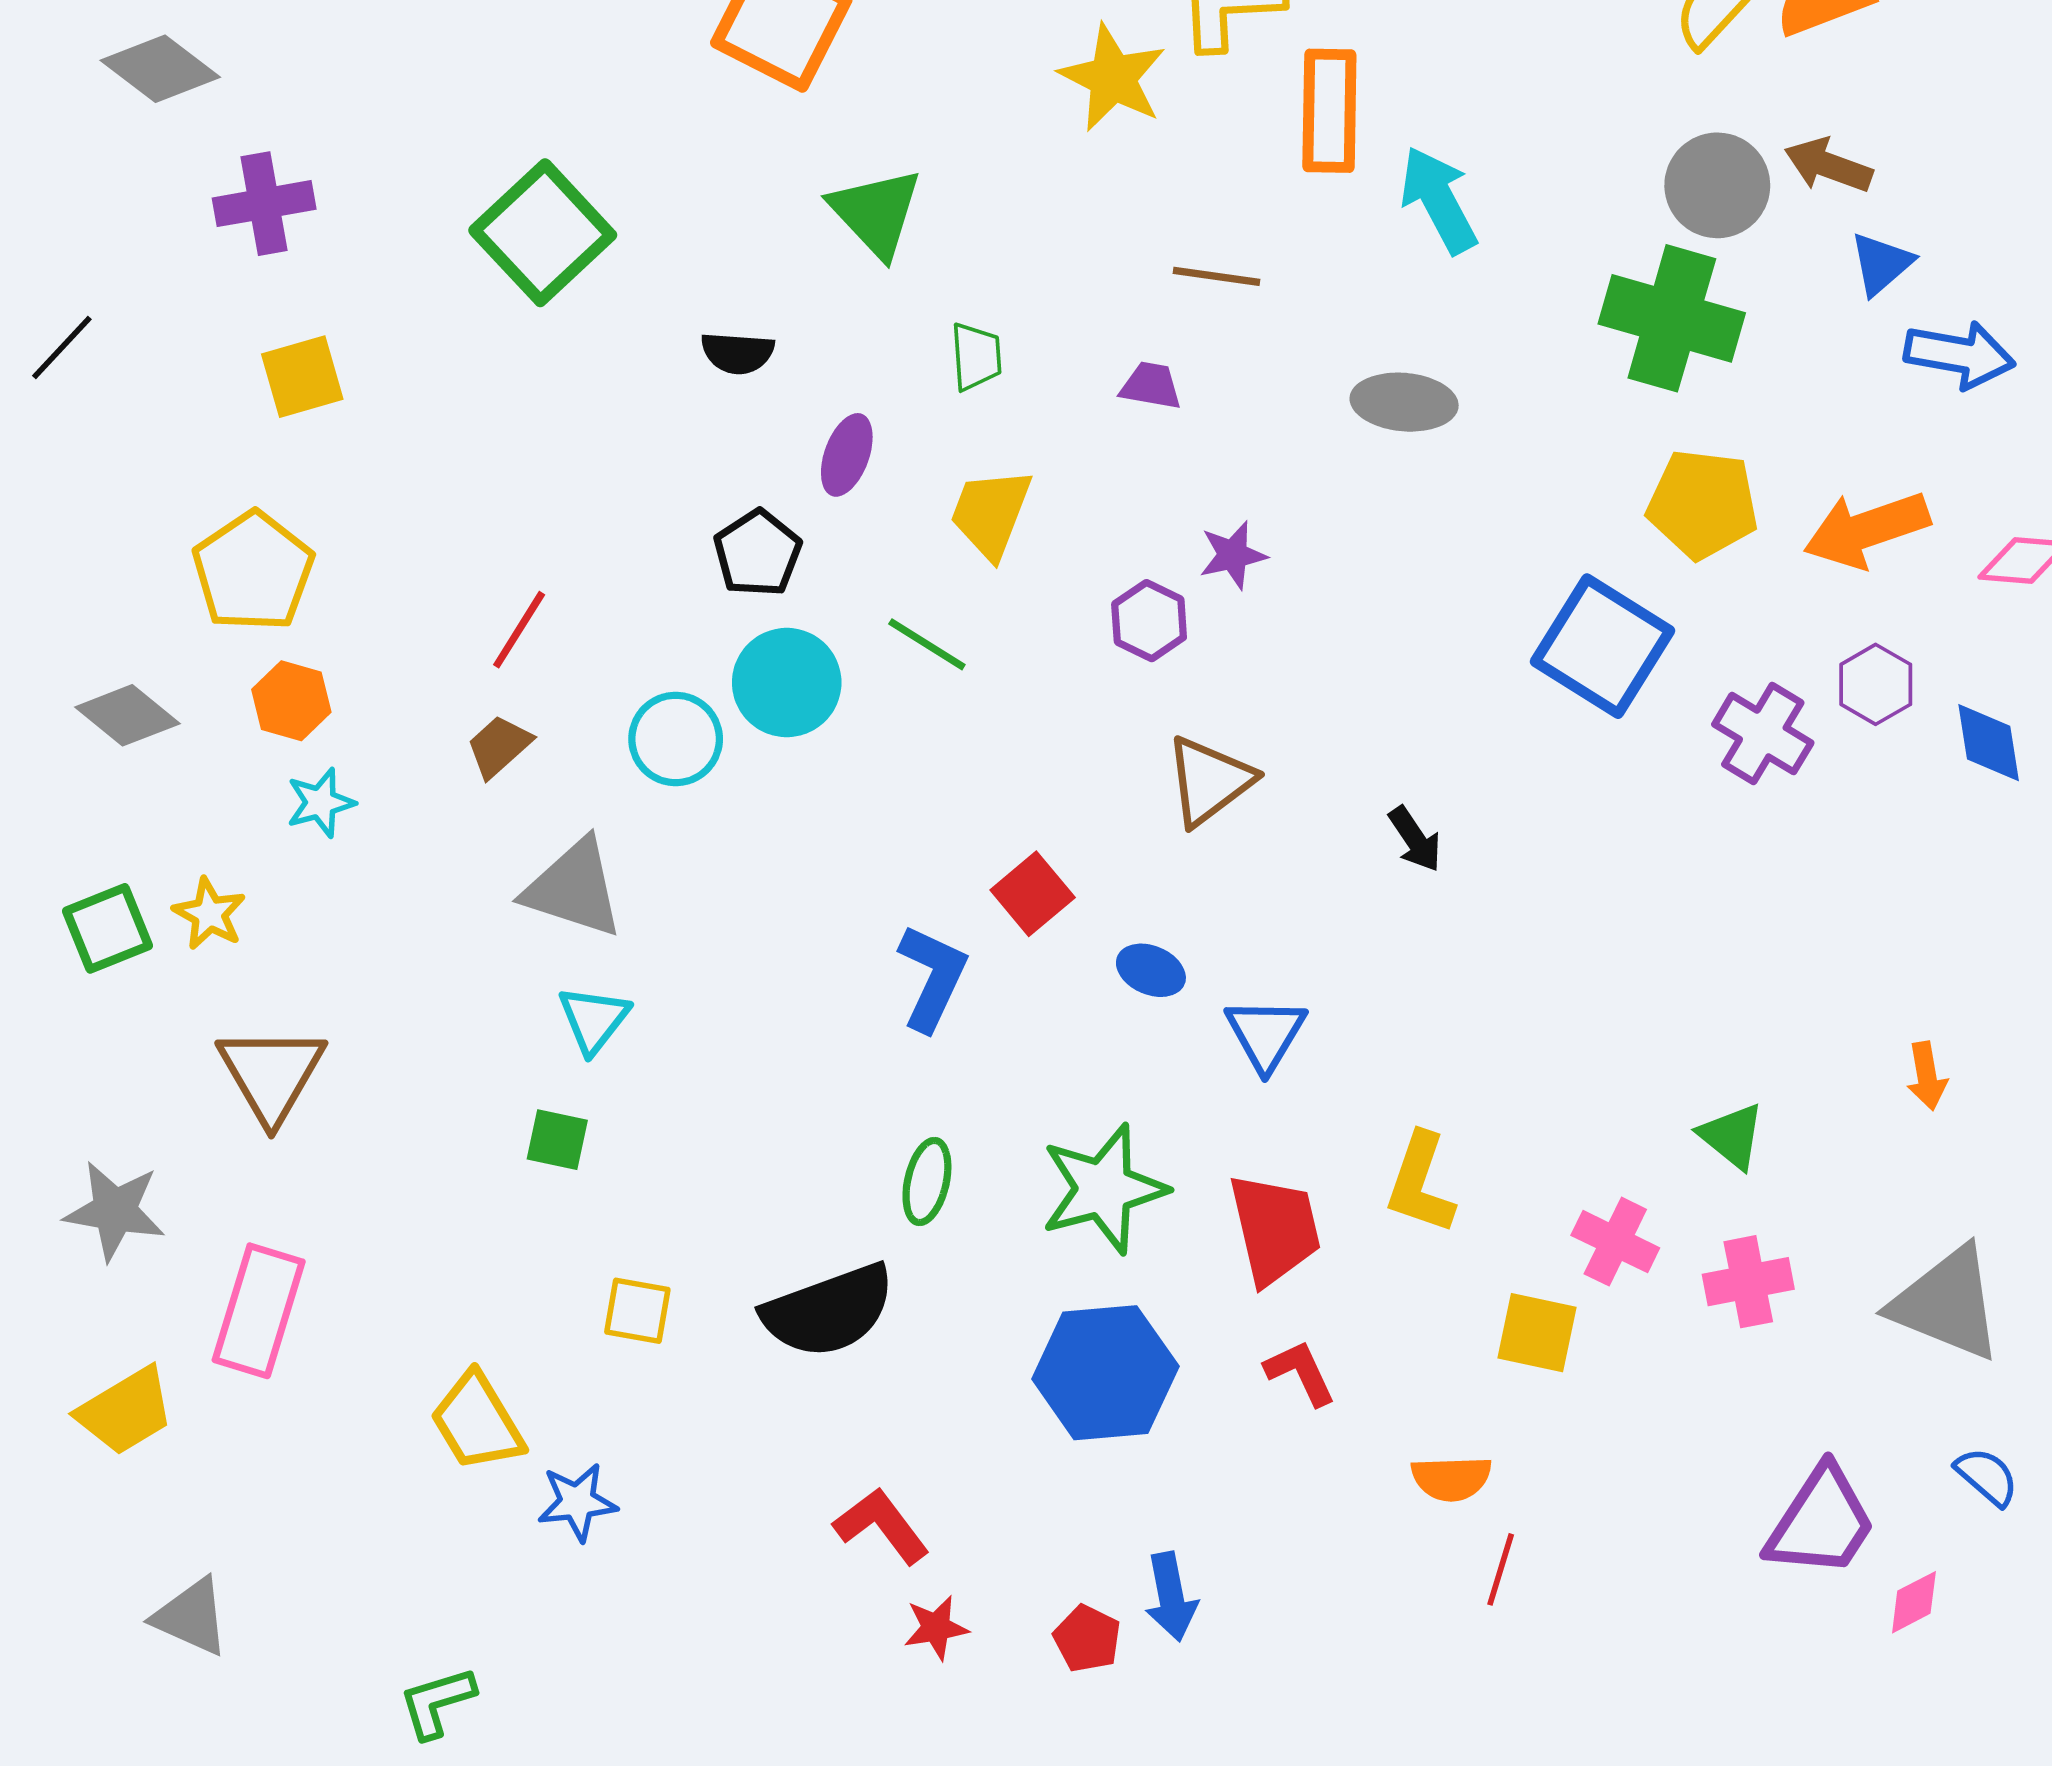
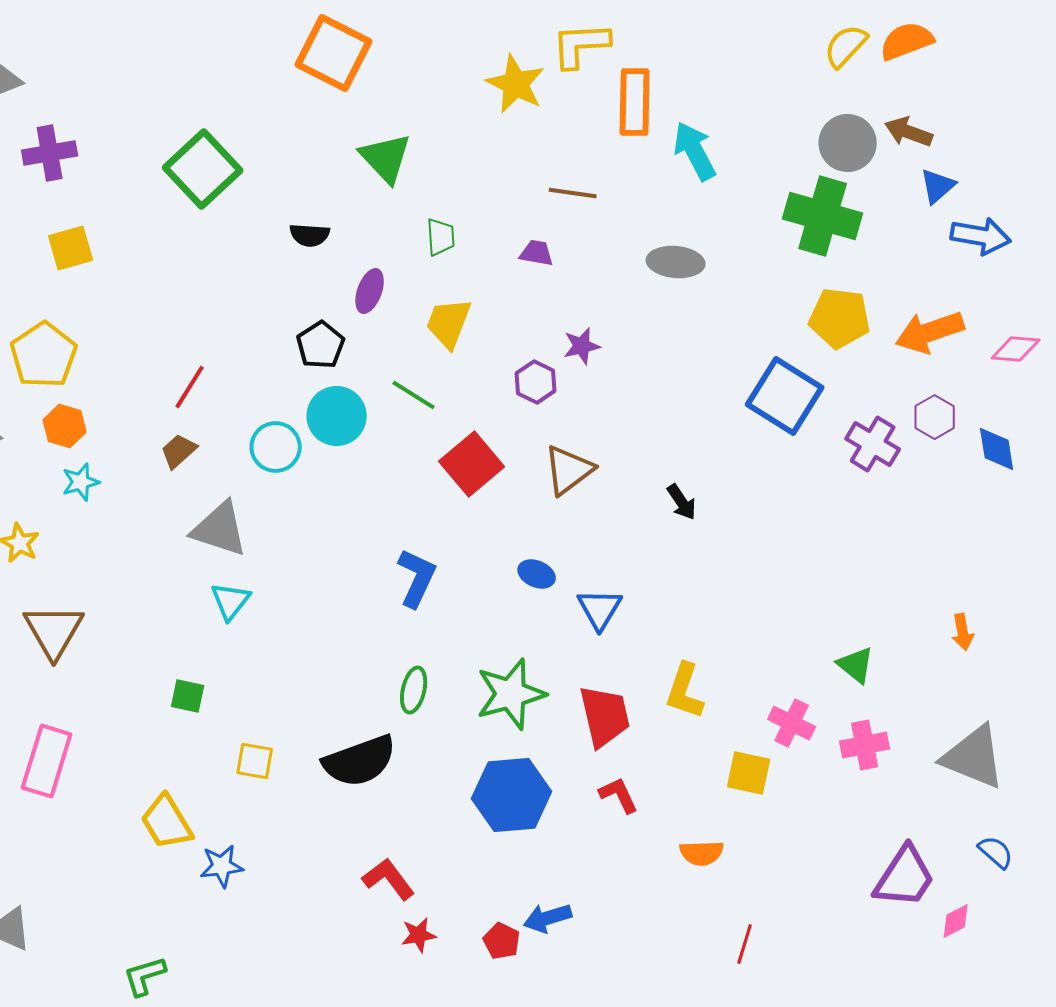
red square: (1033, 894) -> (472, 464), moved, size x1.4
green square: (557, 1140) -> (188, 696), moved
red line: (1501, 1569) -> (745, 944), moved
blue arrow: (1171, 1597) -> (548, 918), turned 84

